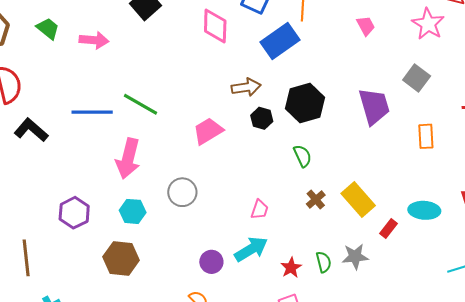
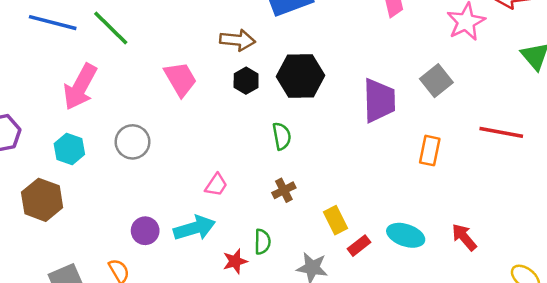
pink trapezoid: (208, 131) -> (180, 79), turned 76
yellow rectangle: (358, 200) -> (336, 220), moved, size x0.7
green semicircle: (324, 262) -> (262, 242), moved

